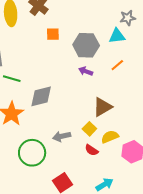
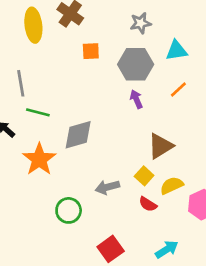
gray star: (128, 18) -> (141, 23), moved
purple arrow: (86, 71) -> (136, 99), turned 48
green circle: (32, 153) -> (69, 210), size x0.7

